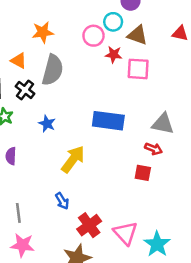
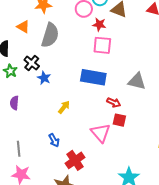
pink square: (138, 69) -> (102, 45), moved
black cross: (25, 90) -> (32, 63), moved
red arrow: (154, 149) -> (114, 102), moved
yellow arrow: (73, 159) -> (64, 107), size x0.6
pink triangle: (125, 233) -> (101, 133), moved

